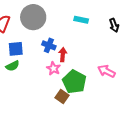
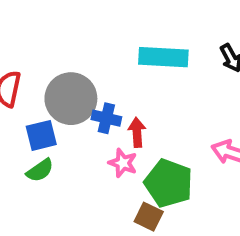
gray circle: (33, 17) -> (71, 99), moved
cyan rectangle: (81, 20) -> (163, 57), size x1.6

